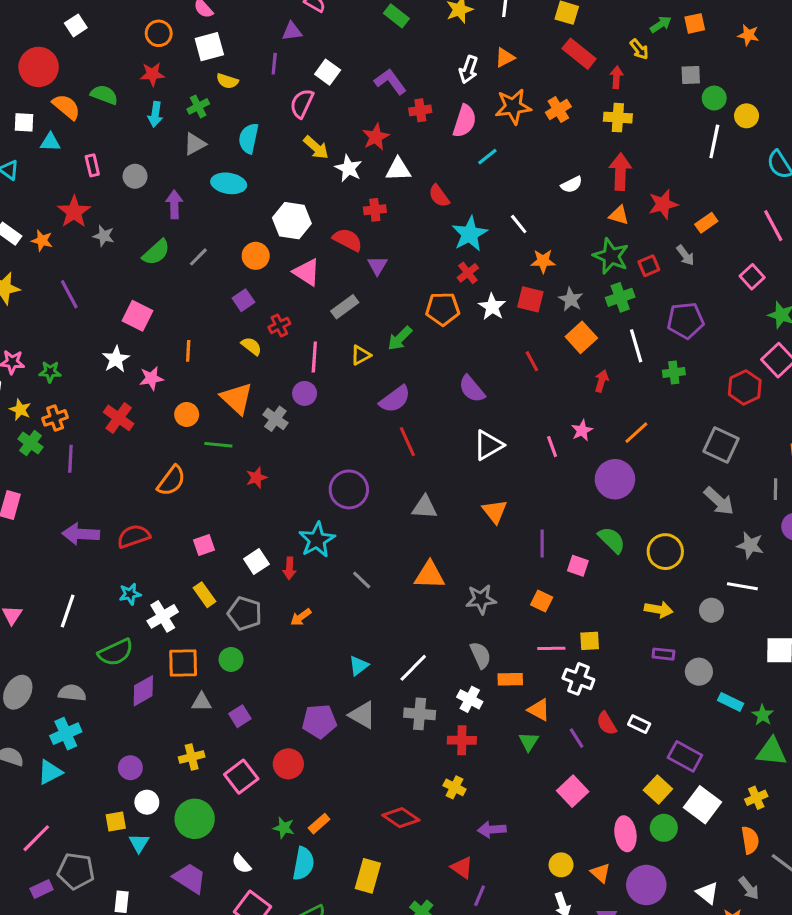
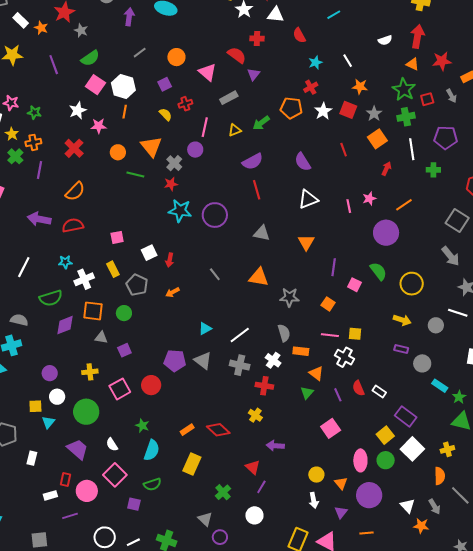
white hexagon: (292, 221) -> (123, 86), moved
cyan star: (470, 234) -> (315, 62), size x0.6
green semicircle: (156, 252) -> (90, 58), moved
red star: (256, 478) -> (171, 184), moved
orange semicircle: (171, 481) -> (75, 191), moved
cyan star: (317, 540) -> (180, 211), moved, turned 30
orange rectangle: (319, 824) -> (187, 430), moved

